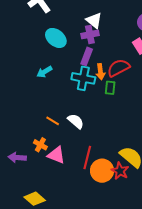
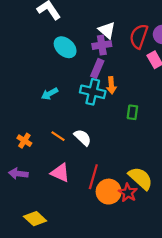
red semicircle: (118, 68) -> (139, 36), moved, turned -45
cyan arrow: (44, 72) -> (50, 94), moved
green rectangle: (110, 88) -> (132, 112), moved
orange cross: (40, 145) -> (24, 141), moved

